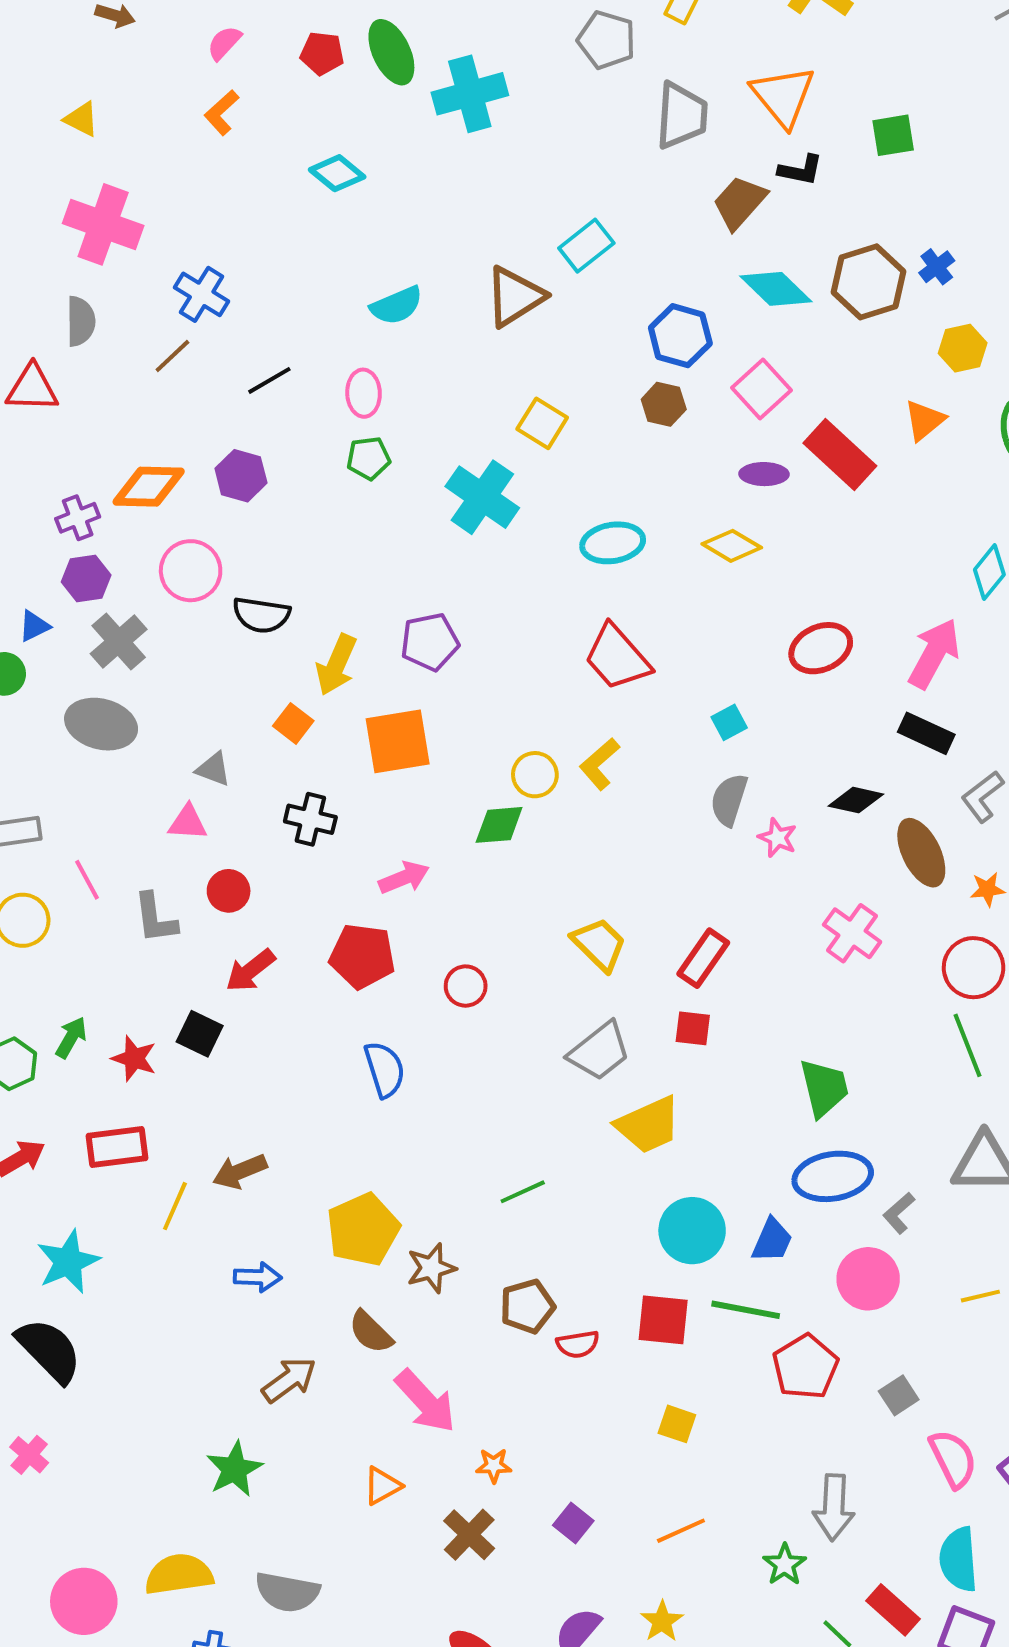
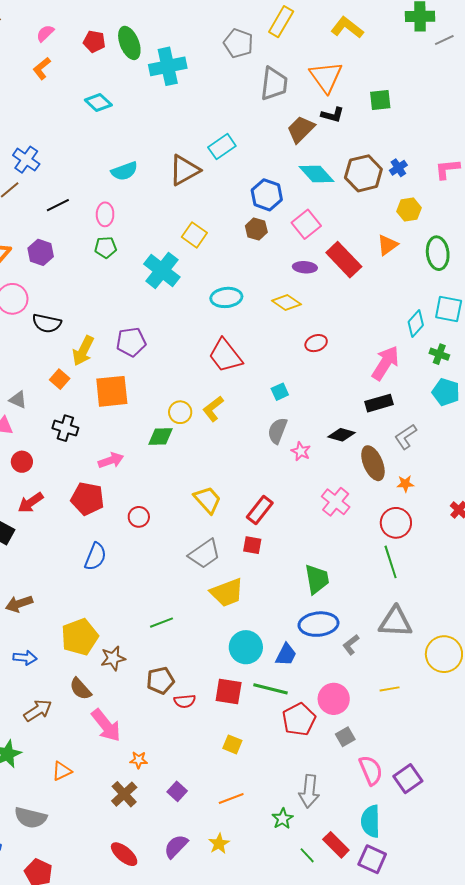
red ellipse: (821, 648) -> (316, 343), moved, size x0.7
black rectangle: (926, 733) -> (379, 403), turned -44
blue semicircle: (385, 1069) -> (95, 557), turned 36
pink circle: (868, 1279) -> (334, 699), moved
orange triangle: (382, 1486) -> (62, 771), moved

